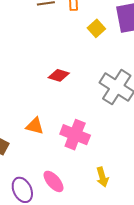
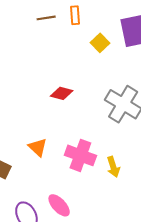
orange triangle: (35, 126) -> (38, 147), turned 30
yellow arrow: (102, 177) -> (113, 167), moved

